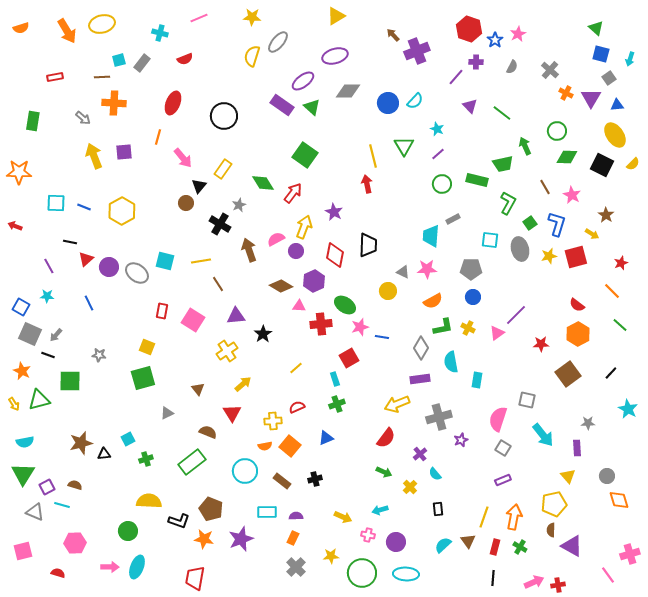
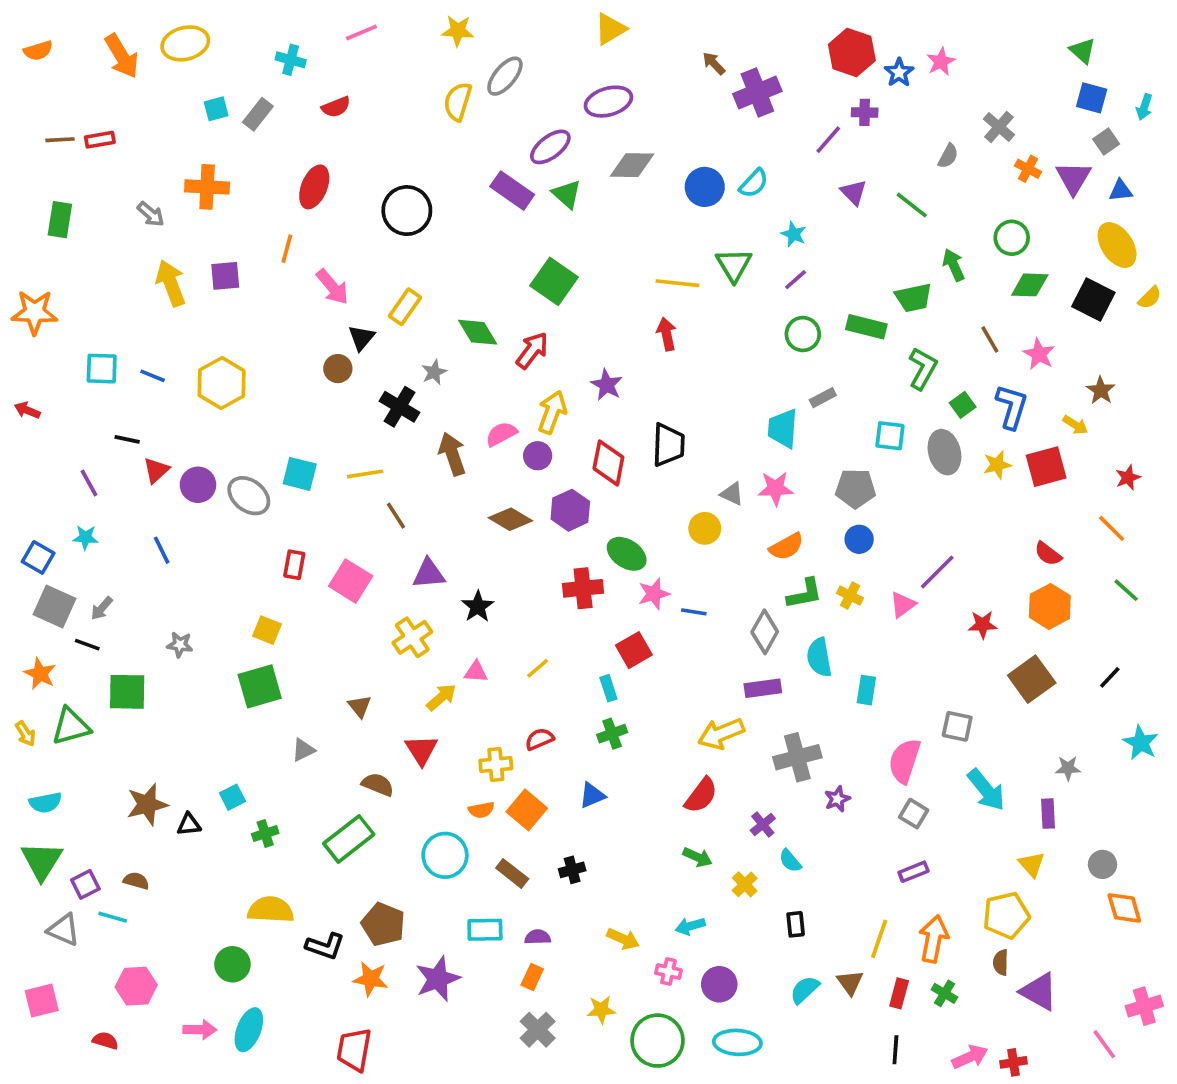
gray semicircle: (512, 67) -> (948, 156), moved
brown line: (102, 77) -> (60, 140), moved
yellow line: (373, 156) -> (677, 283), turned -70
pink triangle: (299, 306) -> (476, 672), moved

